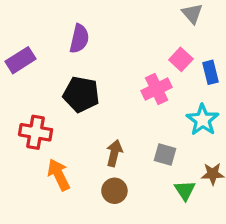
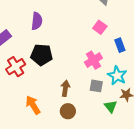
blue rectangle: (210, 72) -> (120, 45), moved
pink cross: (157, 89) -> (93, 60), moved
cyan star: (203, 120) -> (117, 76), moved
red cross: (36, 132) -> (16, 67), moved, turned -36

